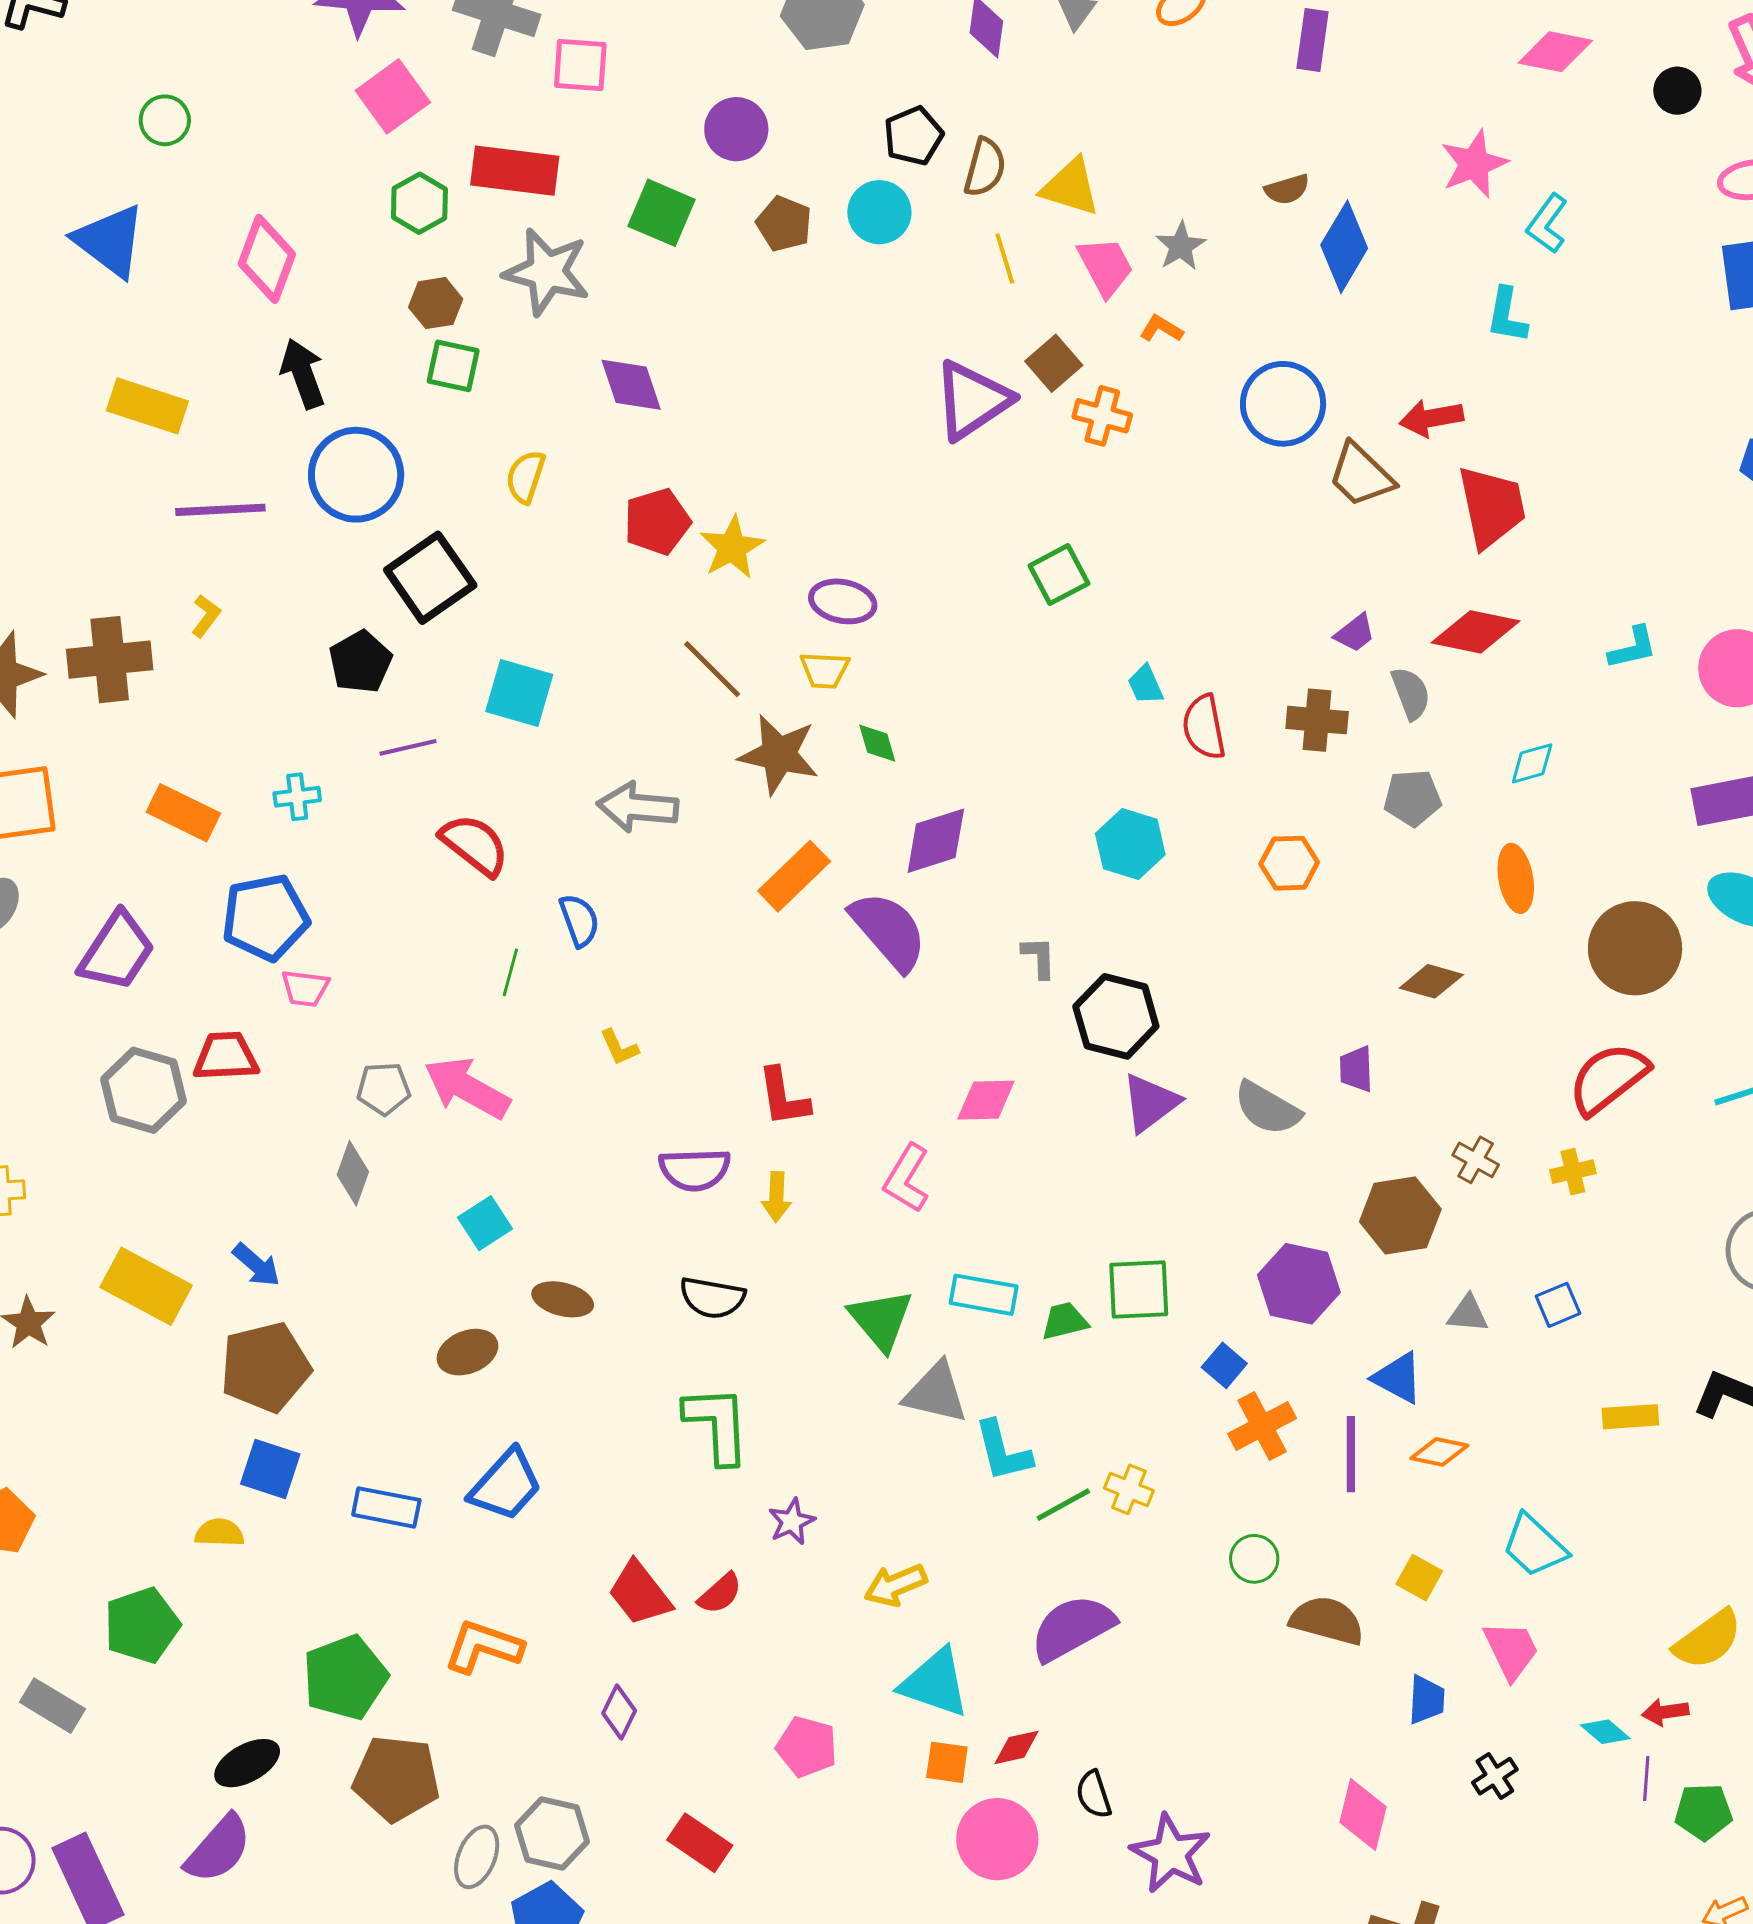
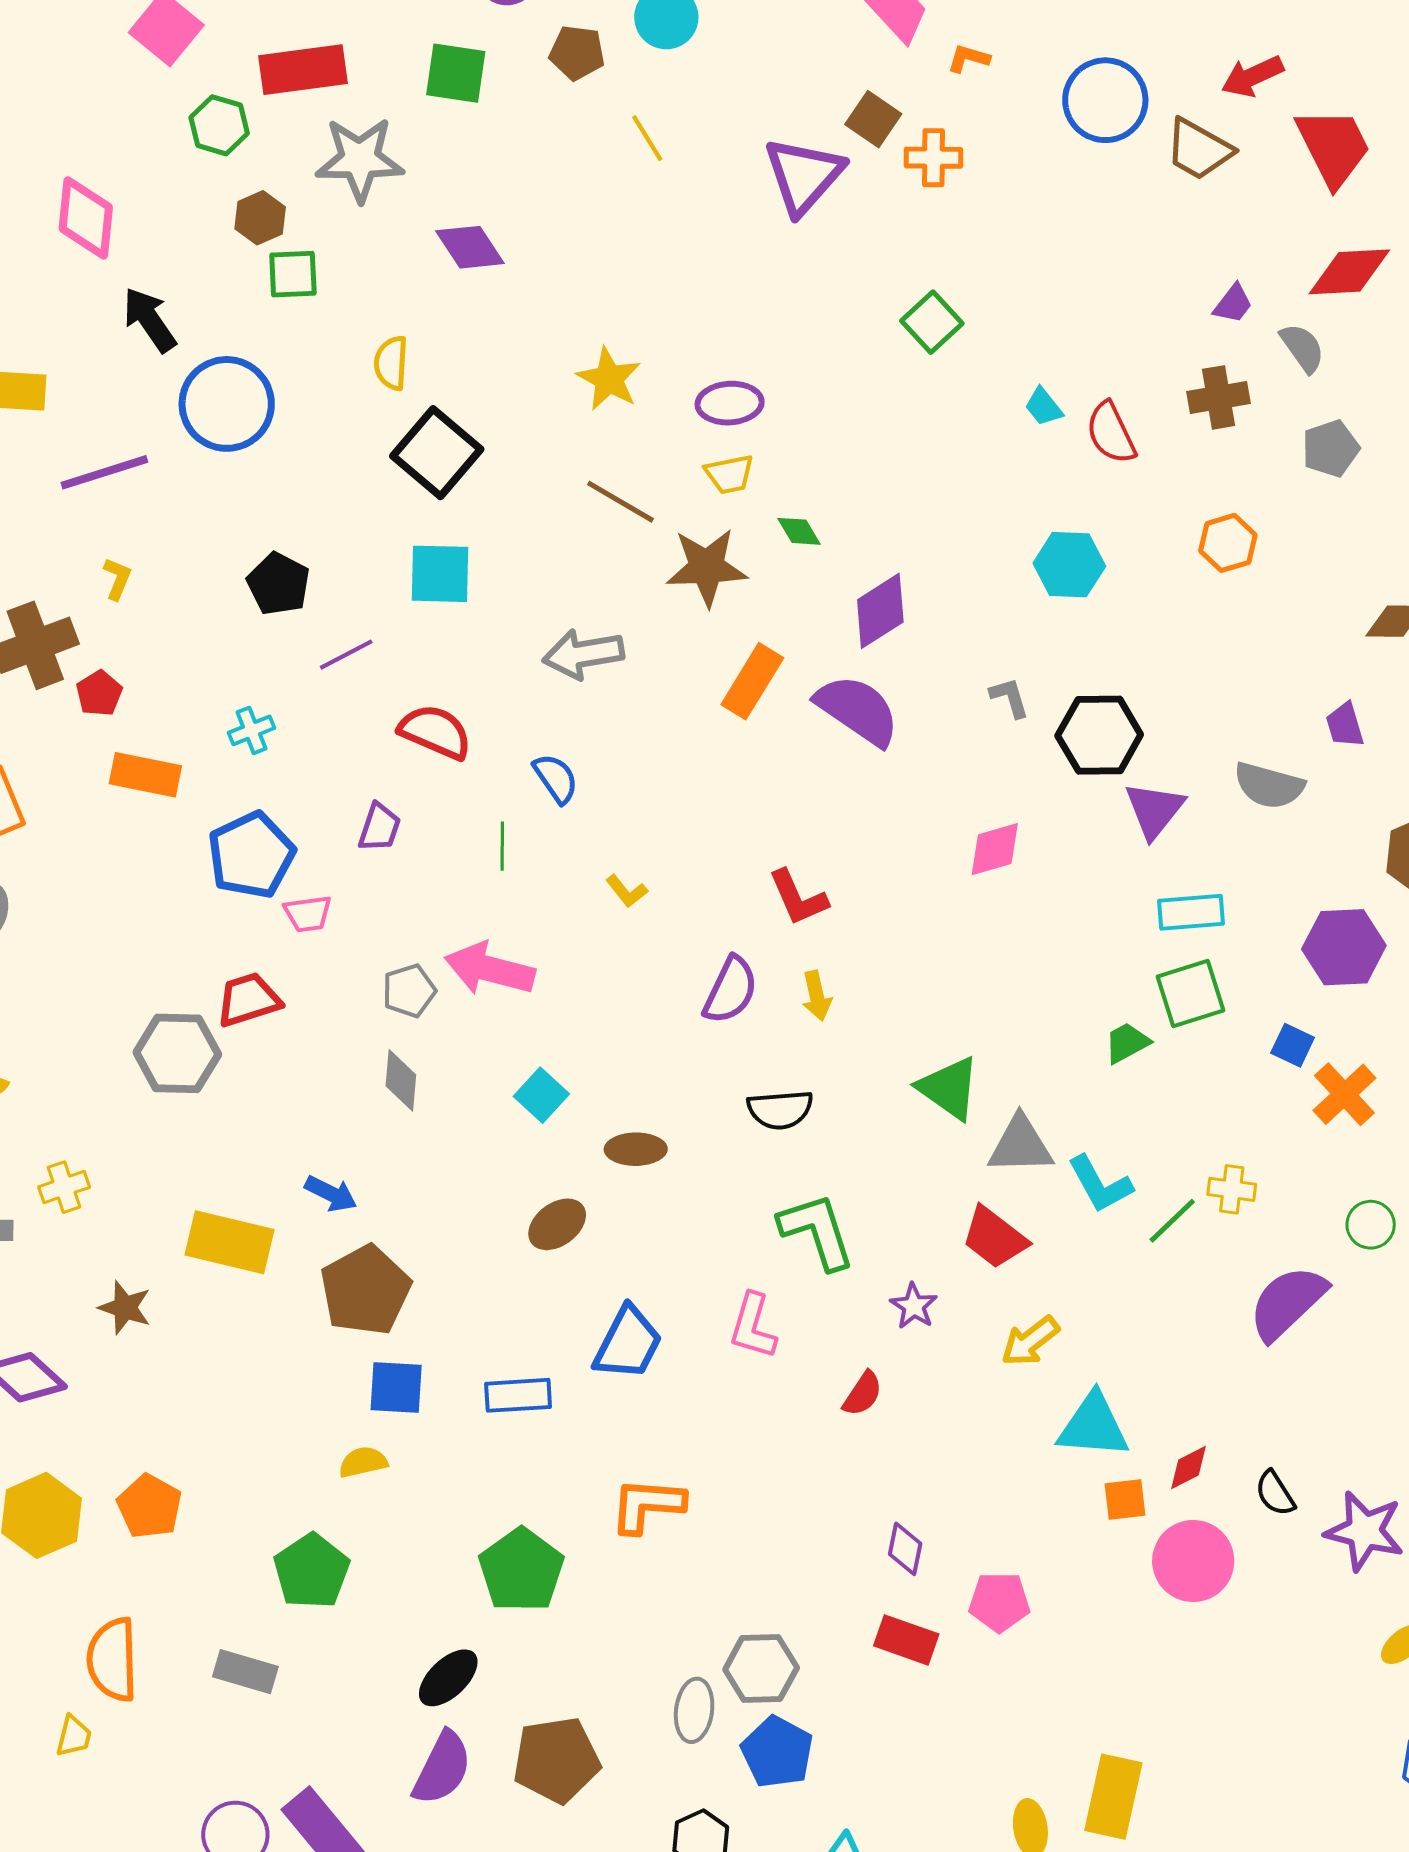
yellow line: (1005, 259) -> (647, 138), moved
red pentagon: (657, 522) -> (99, 693), moved, size x0.7
black square: (430, 578) -> (437, 453), moved
purple trapezoid: (117, 951) -> (379, 827), moved, size x0.6
purple semicircle: (695, 1170) -> (731, 990), turned -48
pink L-shape: (907, 1178) -> (753, 1326), moved
cyan rectangle: (984, 1295) -> (1191, 912), moved
red trapezoid: (640, 1593) -> (994, 1238), moved
purple semicircle: (1072, 1628) -> (1287, 1303), moved
purple diamond: (619, 1712) -> (905, 1549), moved
pink pentagon: (807, 1747) -> (999, 1602), moved
brown pentagon: (396, 1778) -> (556, 1760), moved

